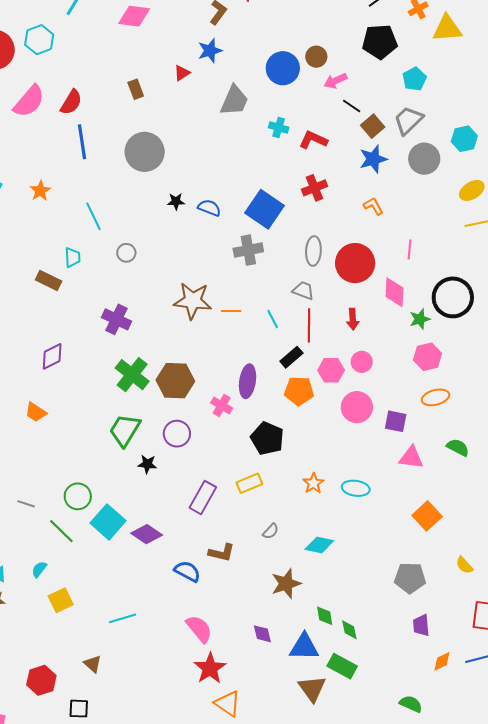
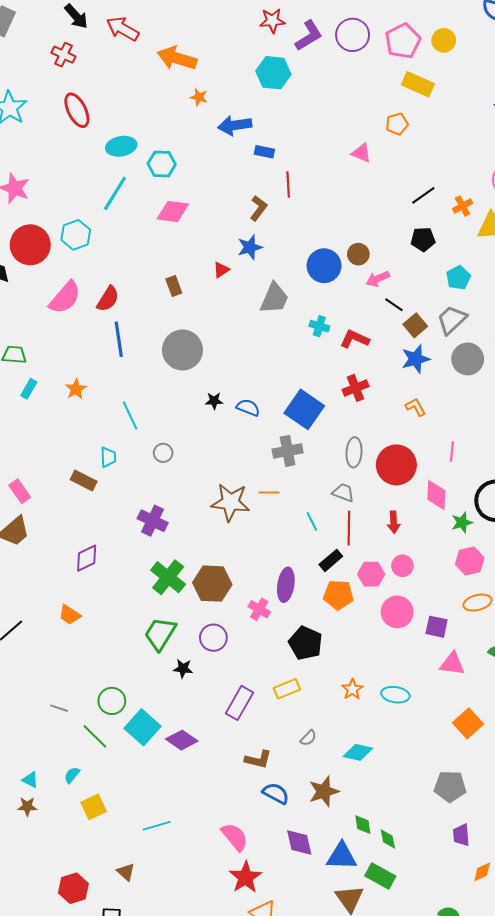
black pentagon: (380, 42) -> (423, 239), size x0.7
orange line: (231, 311) -> (269, 493), moved
blue semicircle: (187, 571) -> (276, 793), moved
purple diamond: (262, 634) -> (299, 842), size x1.4

